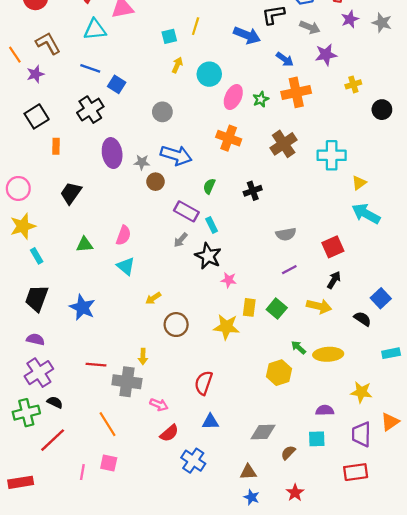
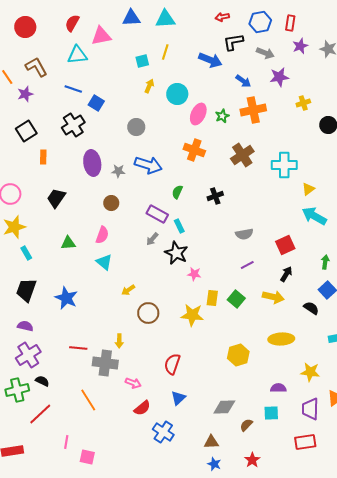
brown circle: (156, 182) -> (111, 203), moved
green arrow: (298, 347) -> (325, 262), moved, turned 56
blue triangle: (210, 422) -> (178, 398), turned -42
pink square: (109, 463) -> (87, 457), moved

